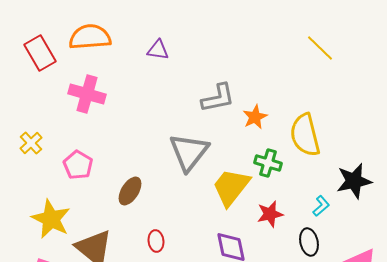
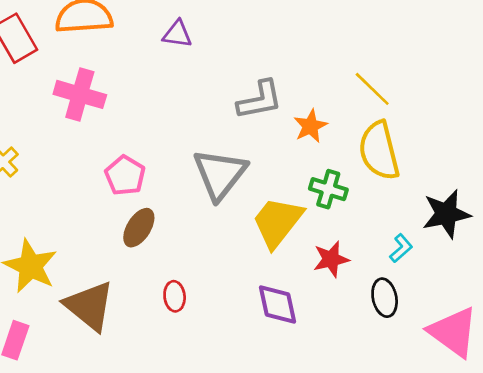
yellow line: (320, 48) -> (372, 89), moved
pink pentagon: (78, 165) -> (125, 175), moved

